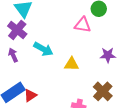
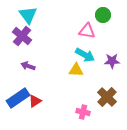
cyan arrow: (43, 49) -> (85, 55), moved
purple arrow: (13, 55) -> (28, 66), moved, turned -48

